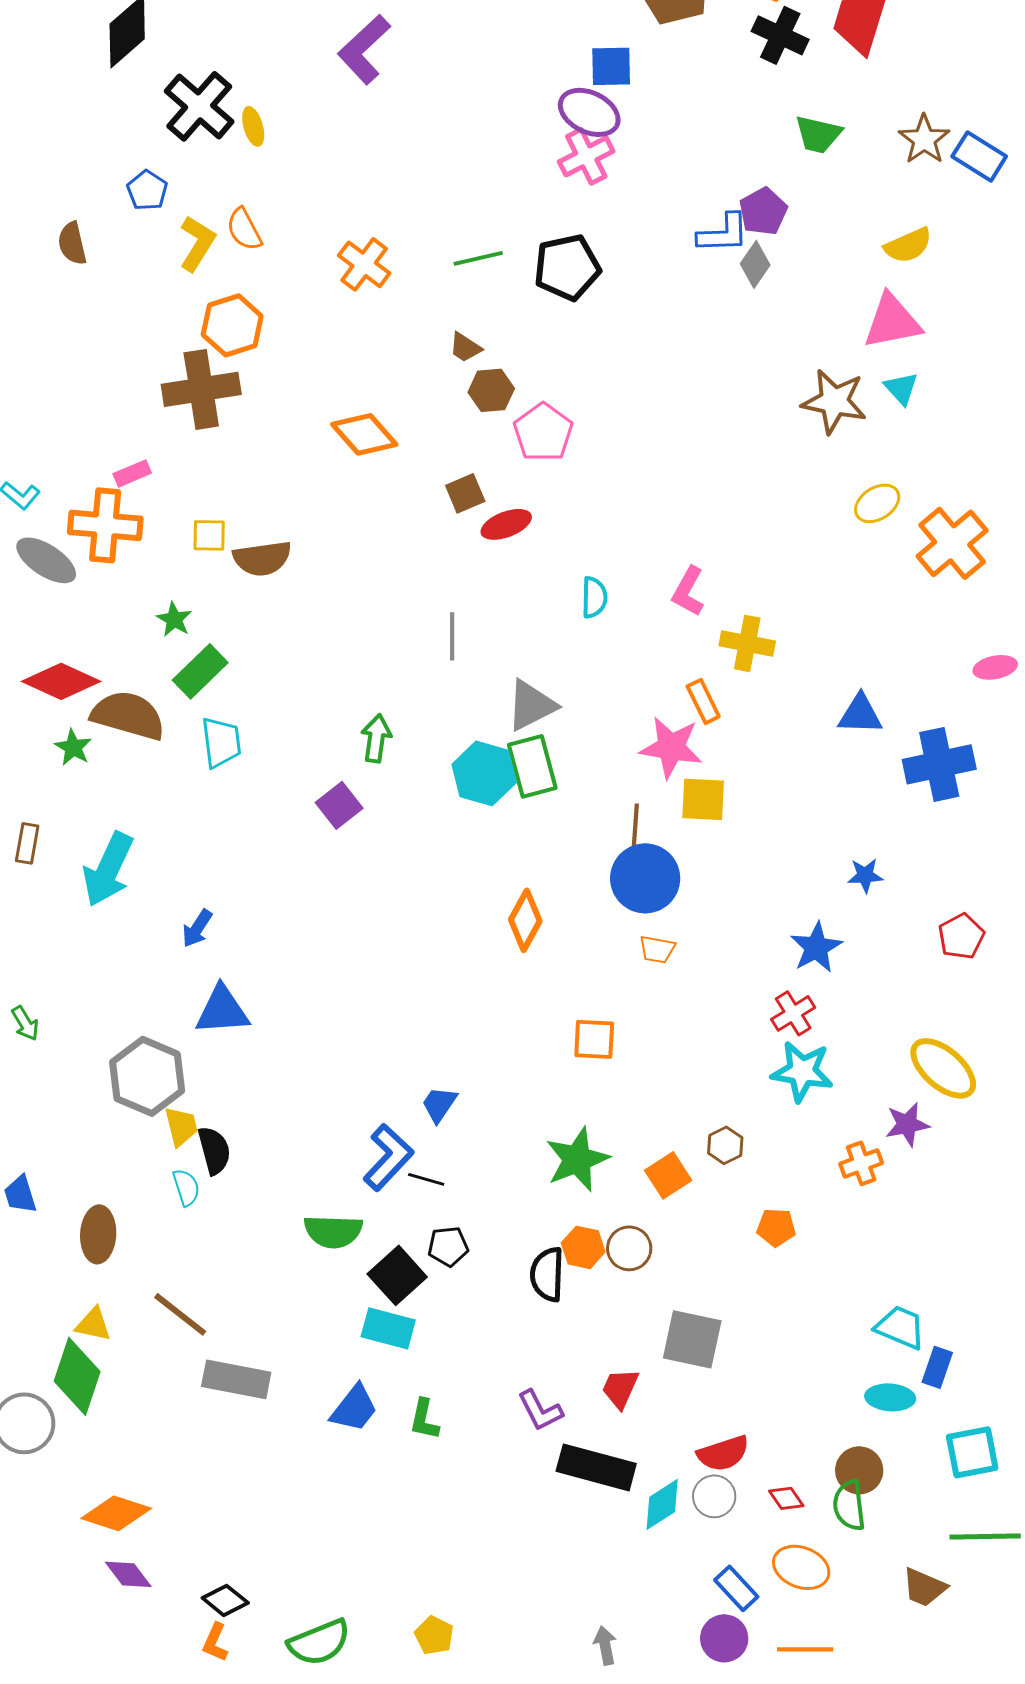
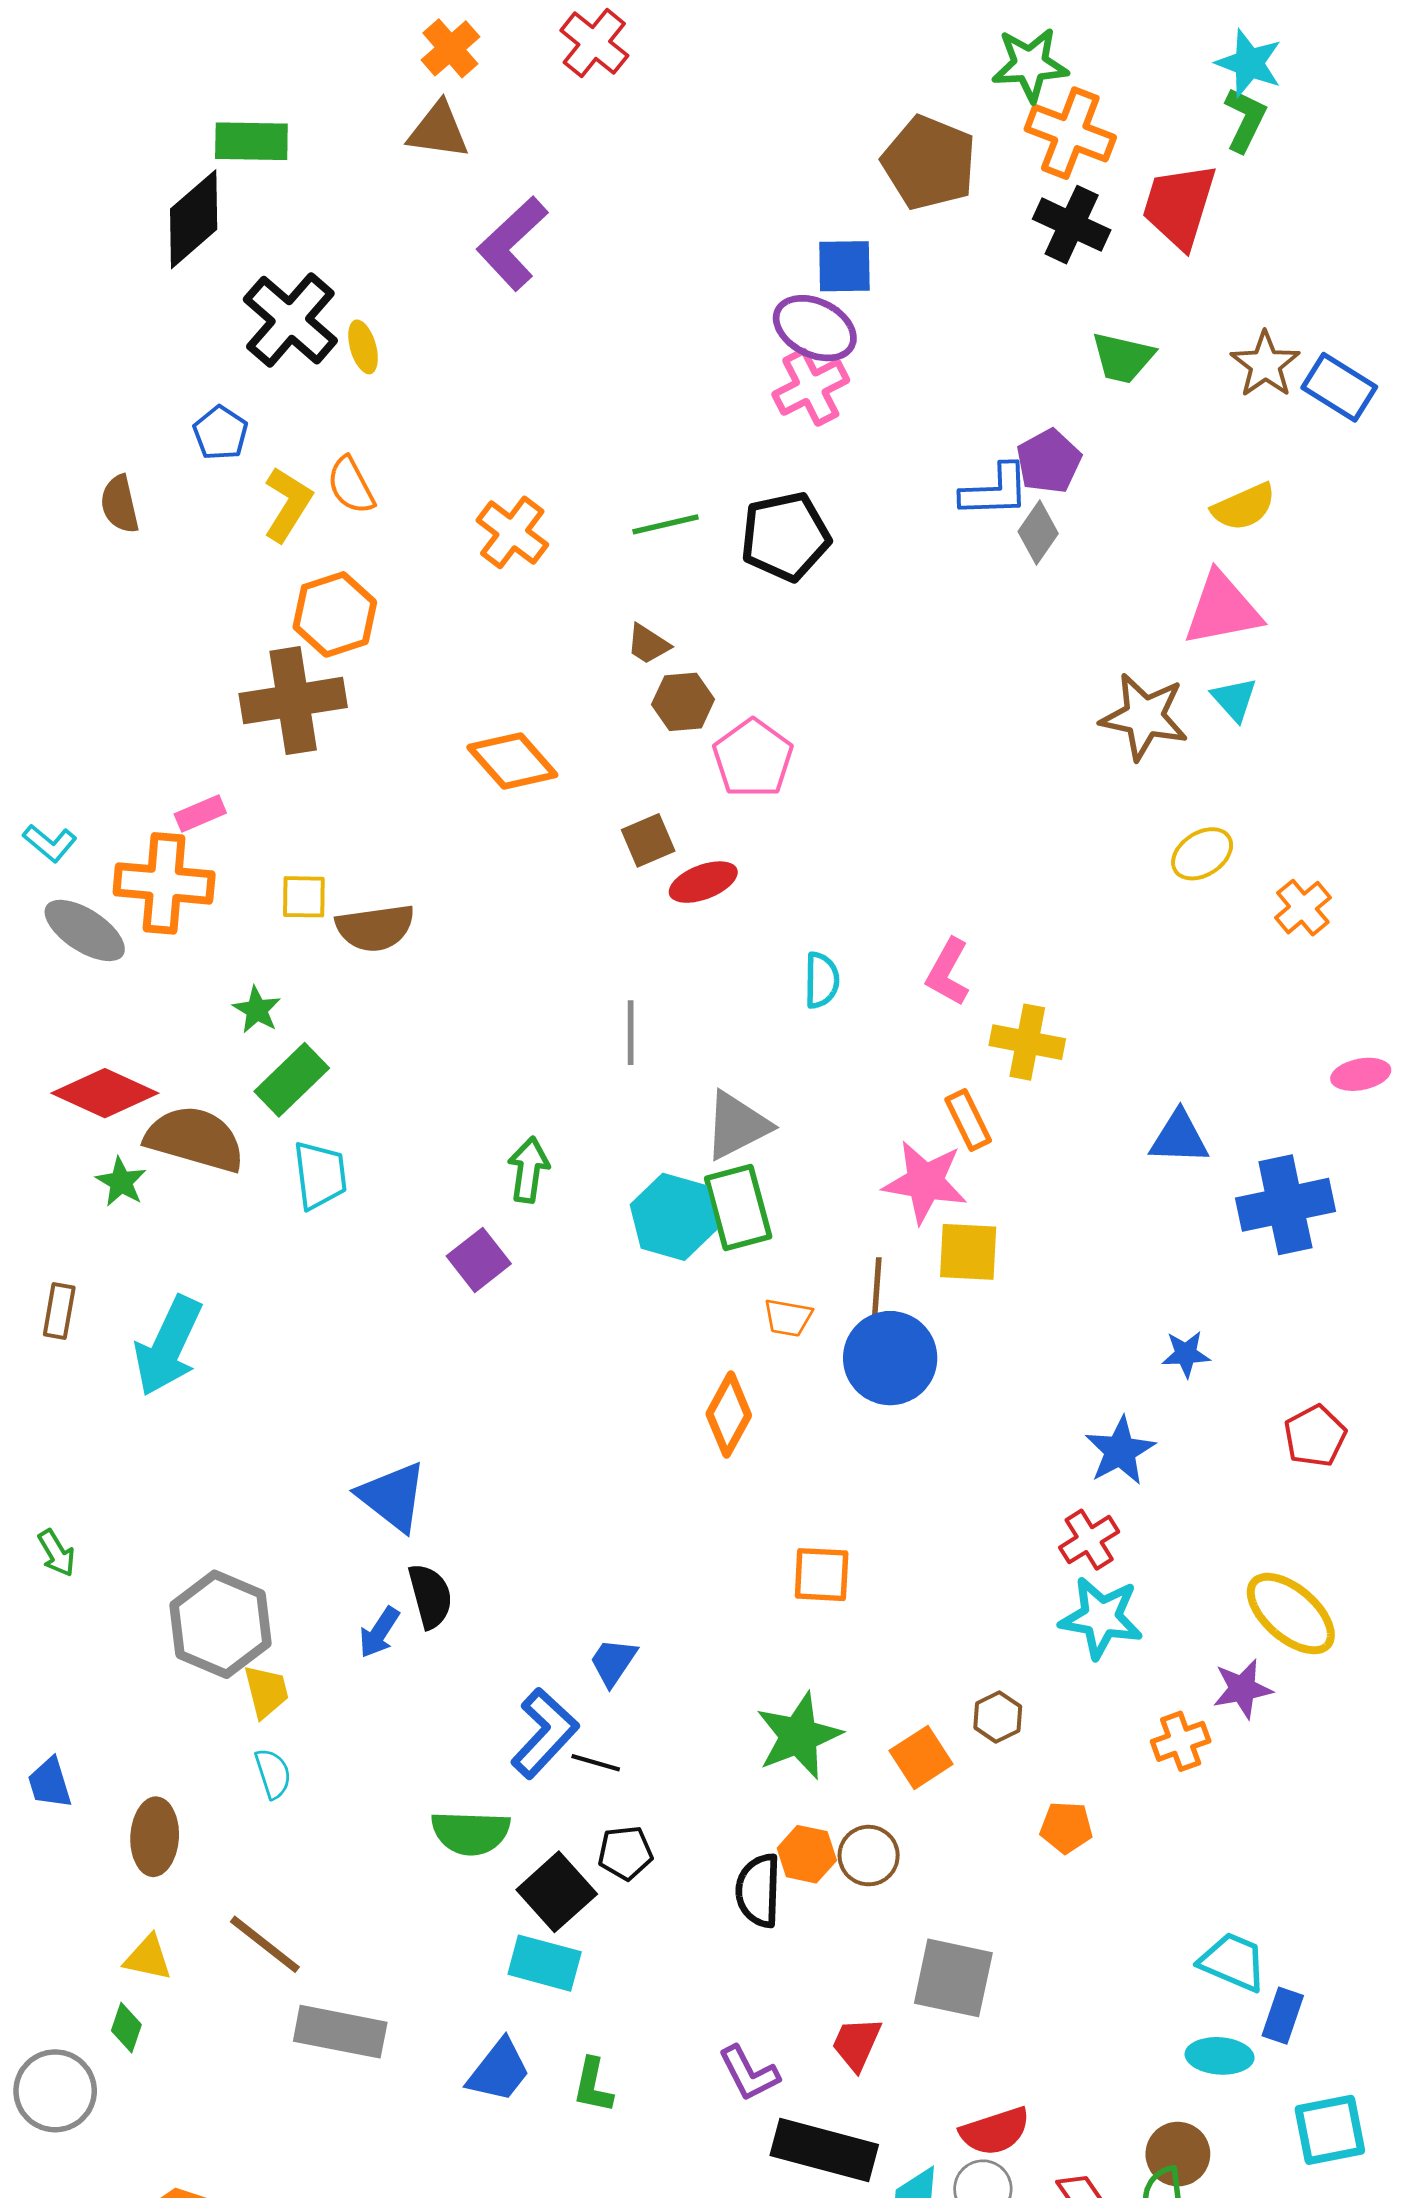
orange cross: (952, 543) -> (1303, 908), size x0.6
blue arrow: (197, 928) -> (379, 1632), moved
orange trapezoid: (657, 949) -> (788, 1318), moved
blue triangle: (222, 1010) -> (393, 1497), moved, turned 42
black semicircle: (214, 1150) -> (430, 1596), moved
green diamond: (77, 1376) -> (126, 2028), size x0.5

